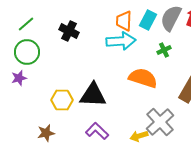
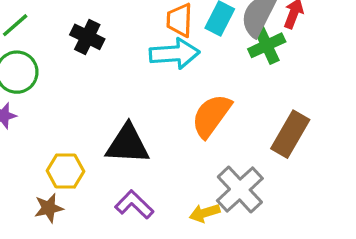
green cross: (164, 50) -> (267, 45), moved, size x1.5
orange semicircle: (143, 78) -> (211, 116), turned -72
yellow hexagon: (62, 100) -> (65, 171), moved

